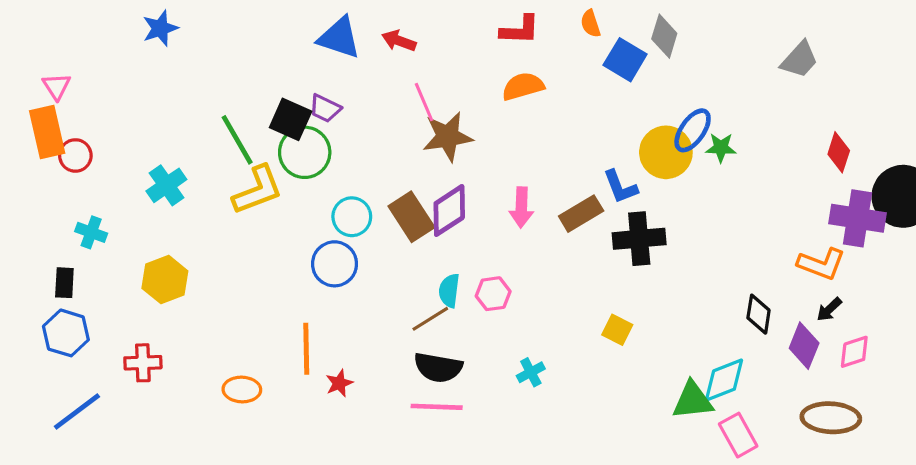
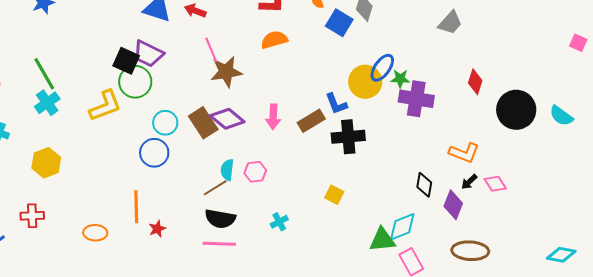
purple trapezoid: (325, 108) -> (148, 54), size x1.5
green line: (237, 140) -> (44, 74), moved
purple diamond: (449, 210) -> (227, 119), turned 72
purple cross: (857, 218) -> (416, 99), moved
pink diamond: (854, 352) -> (495, 184), moved, turned 75

